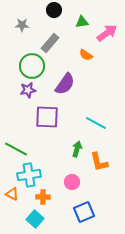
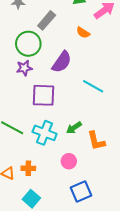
cyan line: (96, 123) -> (93, 86), moved
green arrow: (77, 149) -> (74, 128), turned -140
cyan cross: (29, 175) -> (45, 133), moved, turned 30
orange cross: (43, 197) -> (28, 168), moved

